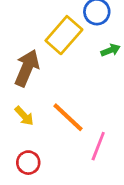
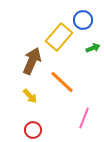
orange line: (68, 117) -> (62, 82), moved

